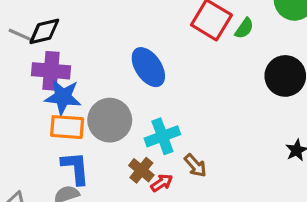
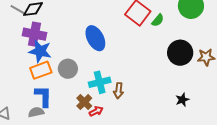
gray circle: (110, 120) -> (68, 69), size x0.7
orange rectangle: (67, 127) -> (41, 70), turned -30
brown arrow: (195, 165) -> (118, 91), moved, turned 42

